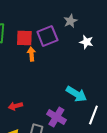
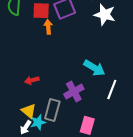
white star: (86, 42) -> (105, 15), size x1.5
purple cross: (56, 117) -> (74, 92), turned 30

